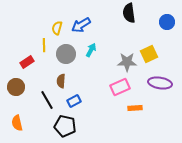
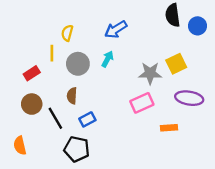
black semicircle: (129, 13) -> (173, 15), moved
blue arrow: (81, 25) -> (116, 29), moved
brown circle: (16, 87) -> (32, 104), moved
orange rectangle: (135, 108) -> (169, 128), moved

